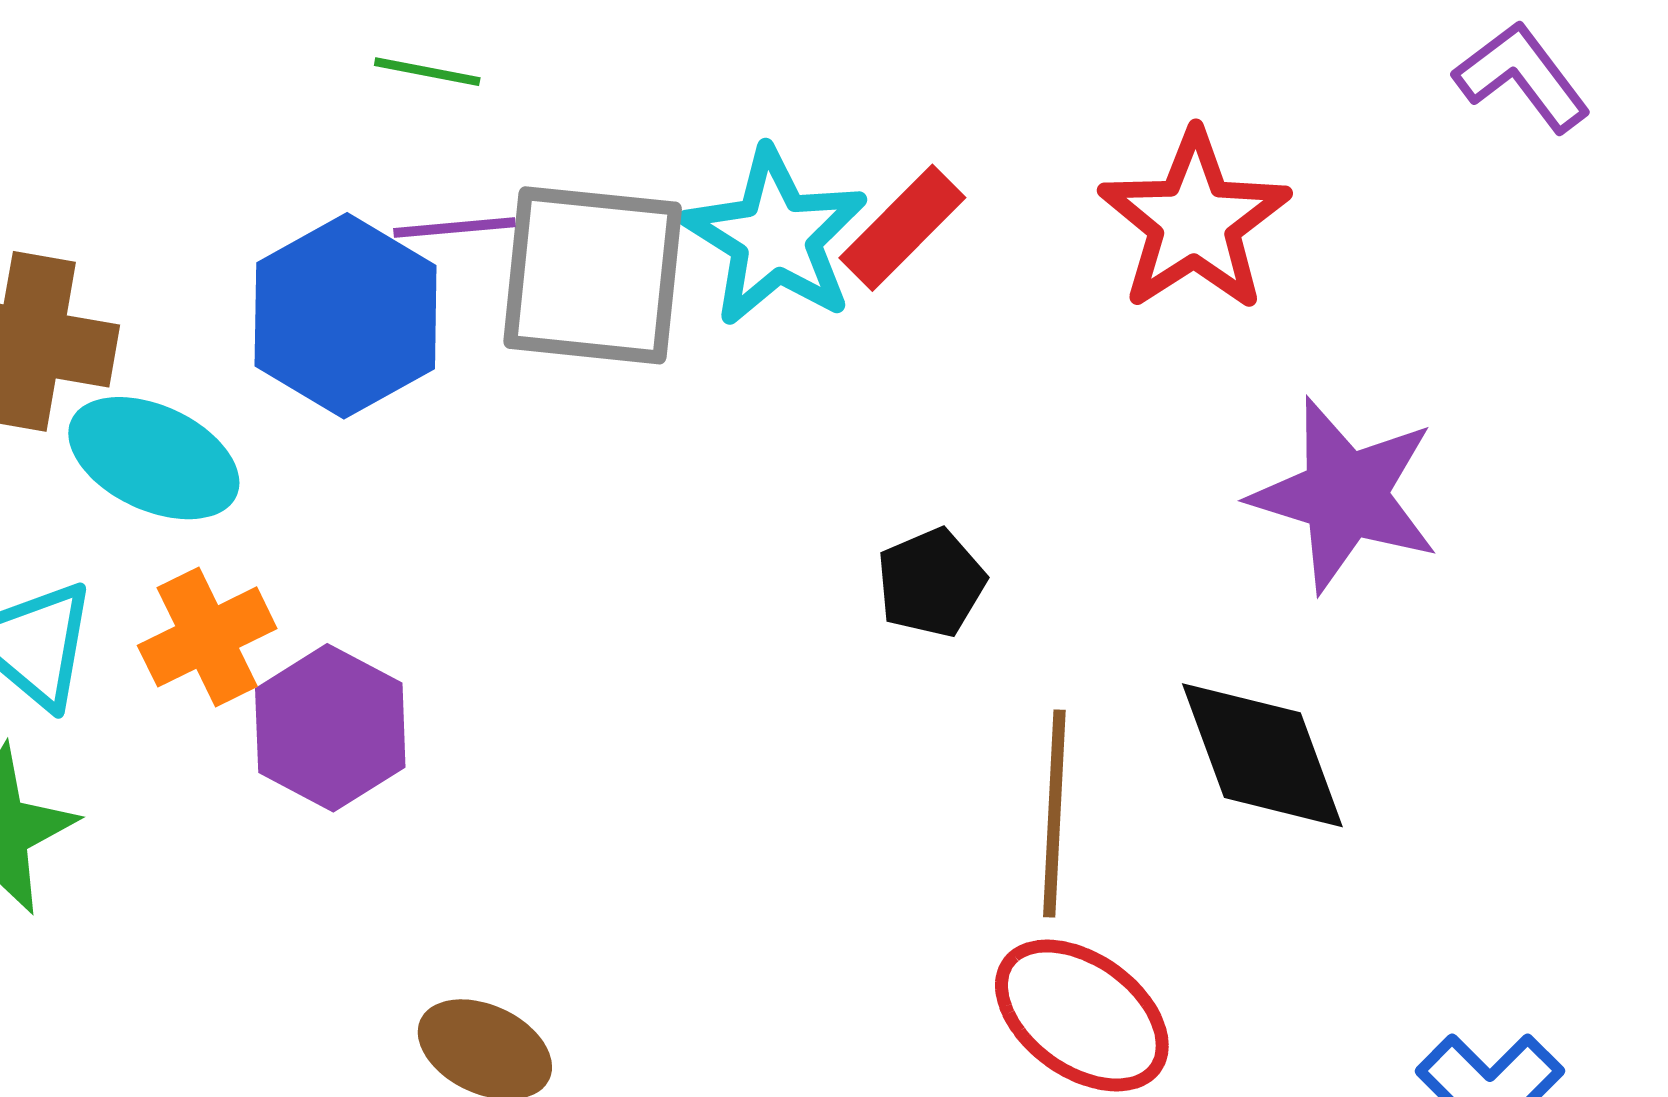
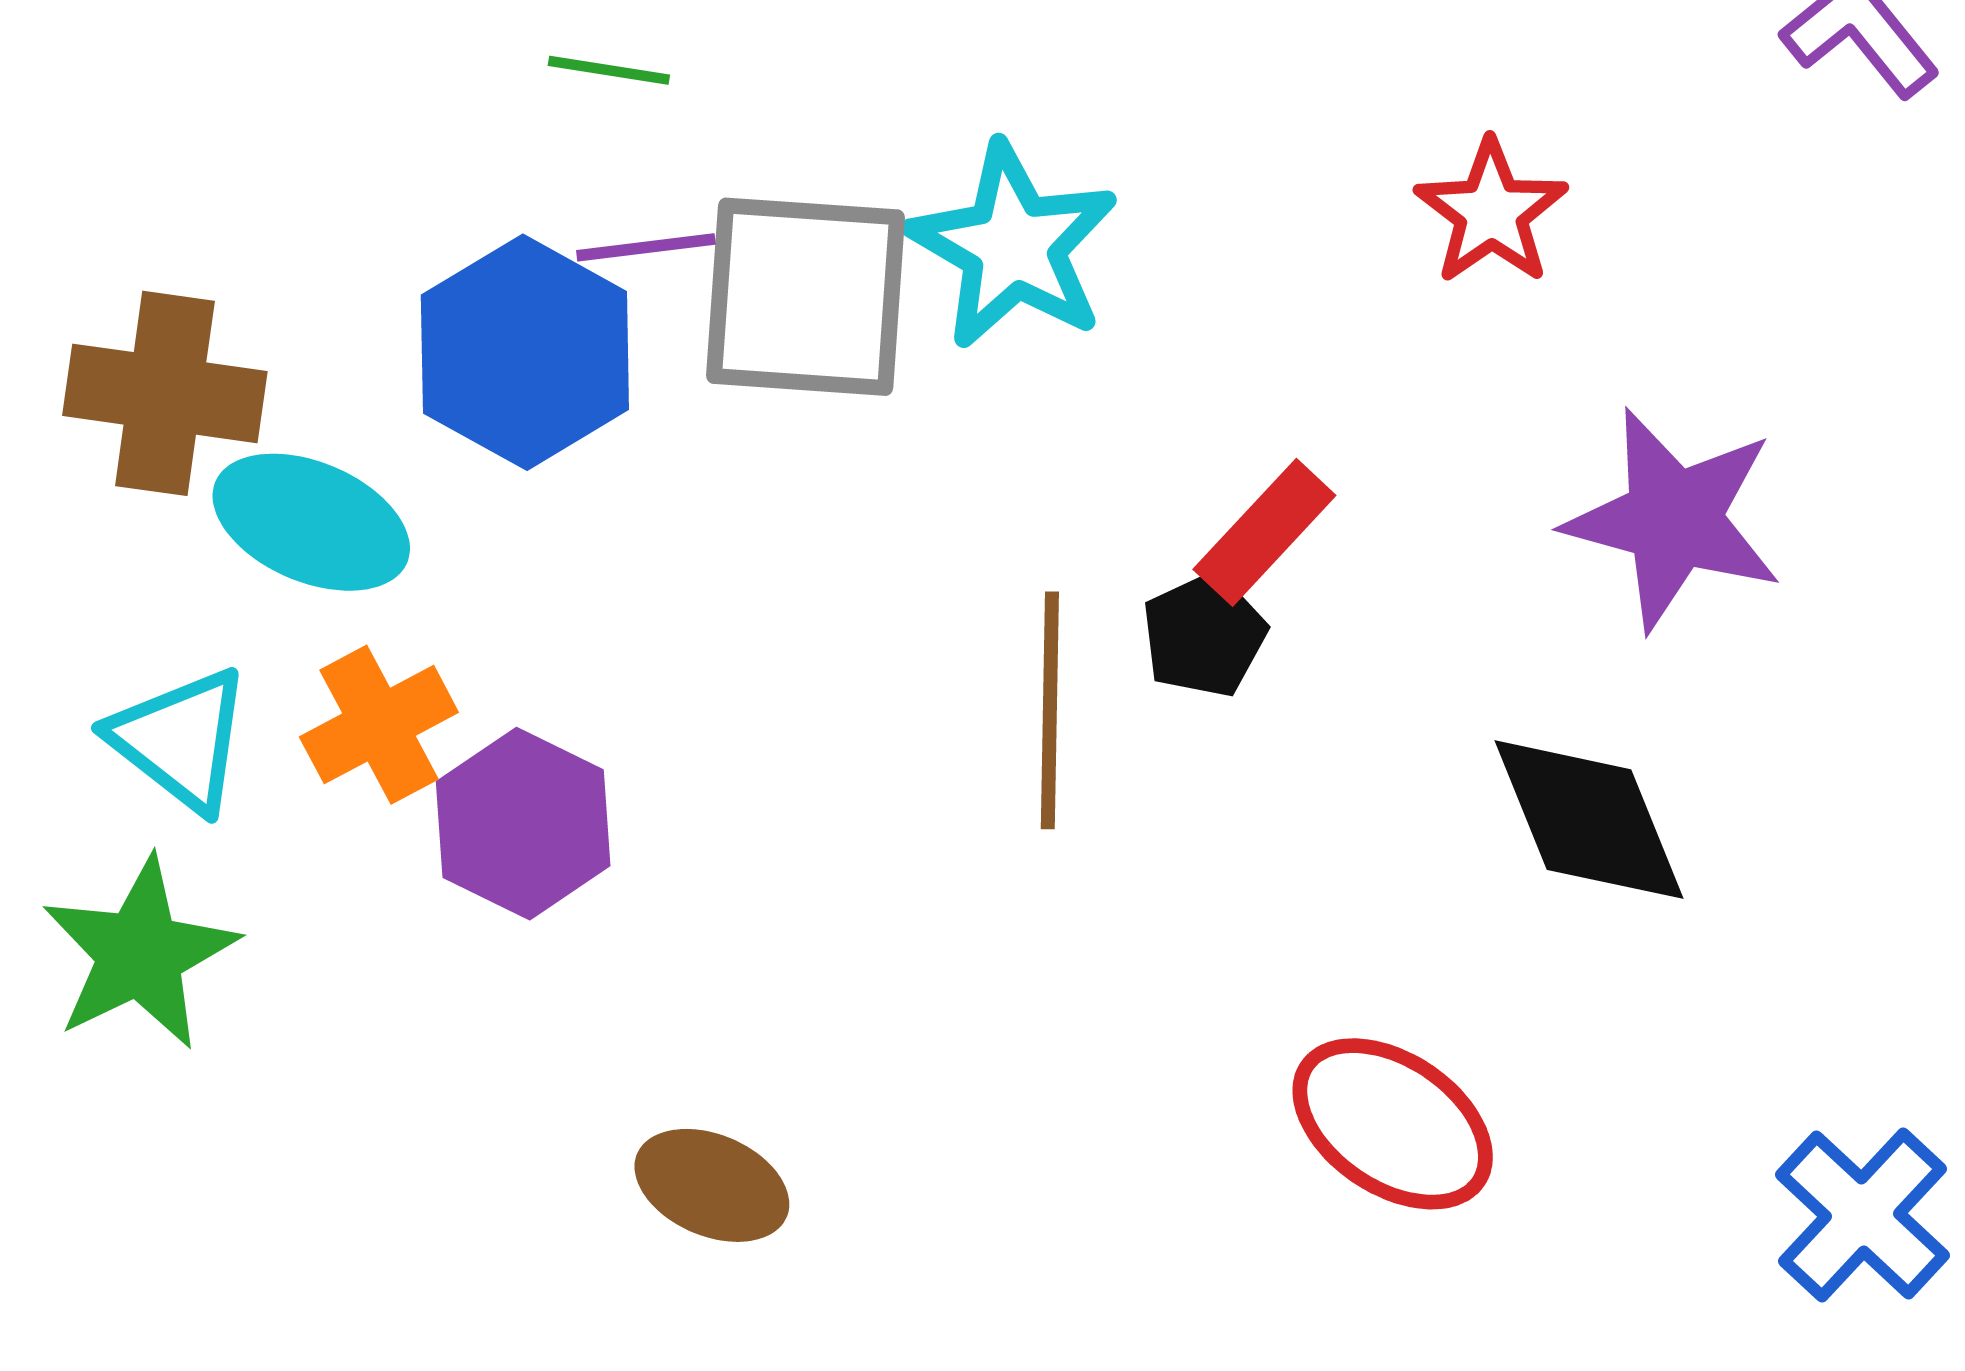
red star: (1194, 221) -> (1491, 212), size x0.7
red rectangle: (902, 228) -> (1264, 532), moved
brown line: (1054, 814) -> (1050, 710), moved

